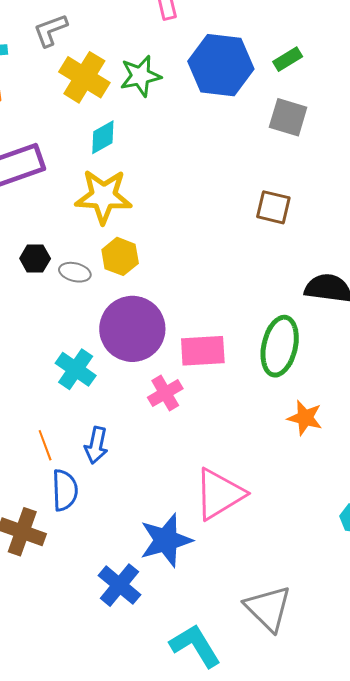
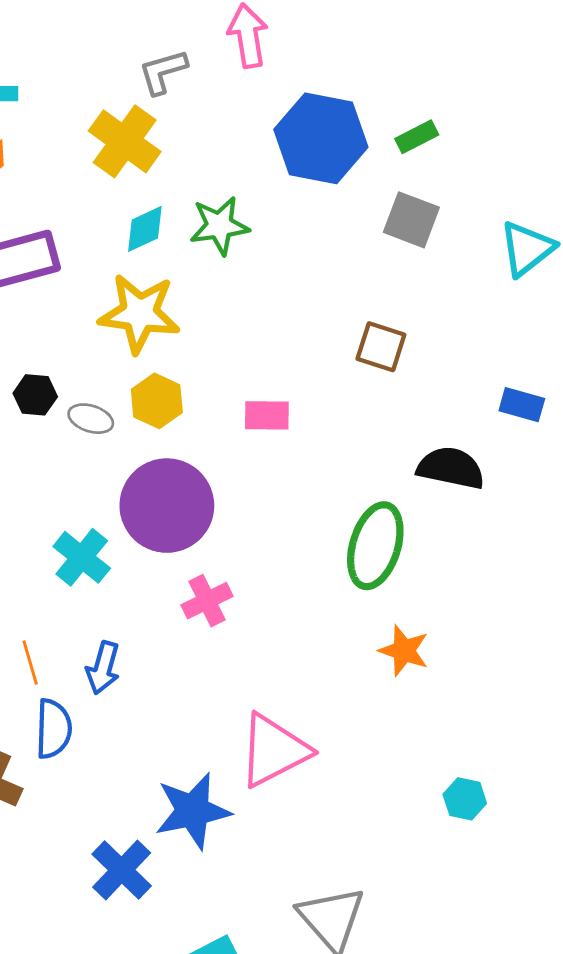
gray L-shape: (50, 30) -> (163, 72), moved
green star: (140, 76) -> (219, 226), moved
pink rectangle: (203, 351) -> (267, 415), moved, size x0.7

